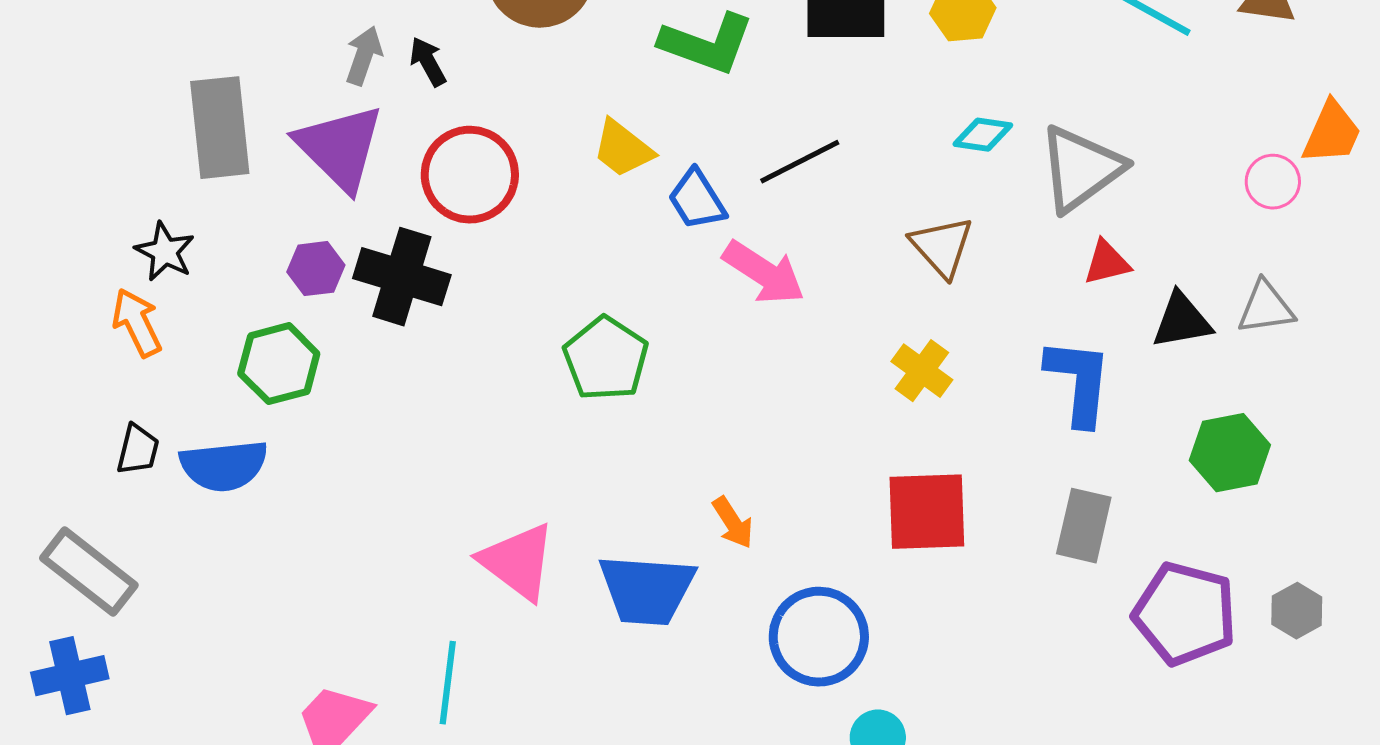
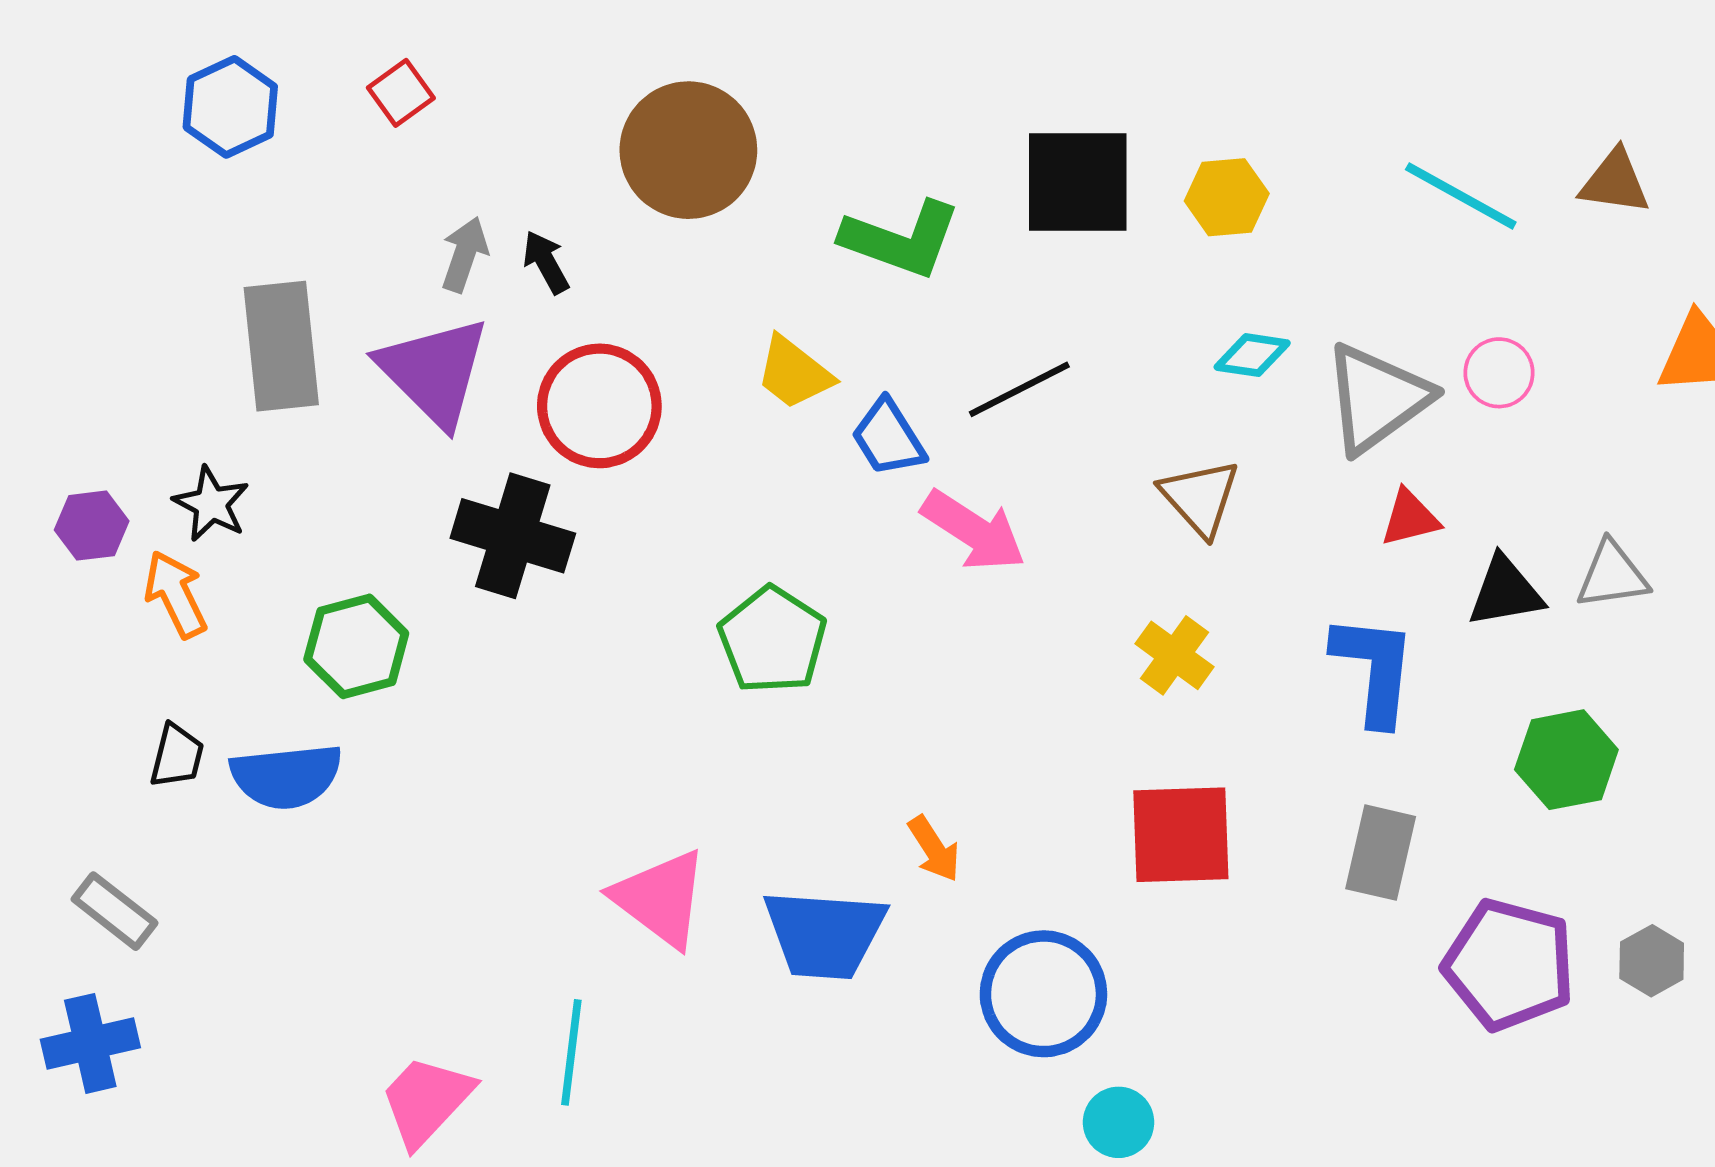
pink circle: (1273, 182) -> (1499, 373), moved
purple hexagon: (316, 269) -> (92, 526), moved
gray rectangle: (89, 572) -> (115, 911), size x0.7

